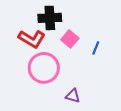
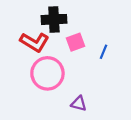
pink square: (70, 39) -> (76, 42), turned 30

